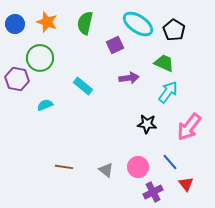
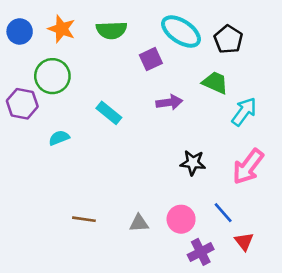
green semicircle: (85, 23) -> (111, 30), turned -105
cyan arrow: (168, 92) -> (244, 112), moved
gray triangle: (106, 170) -> (139, 223), turned -42

